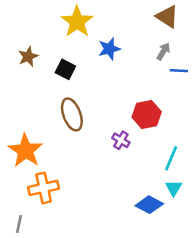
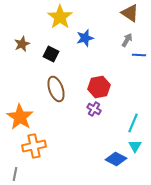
red hexagon: (147, 114) -> (99, 87), moved

